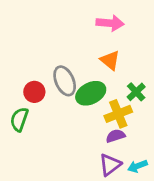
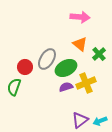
gray ellipse: (65, 81) -> (47, 59), turned 55
green cross: (136, 92) -> (99, 54), moved
purple semicircle: (115, 136) -> (66, 87), moved

